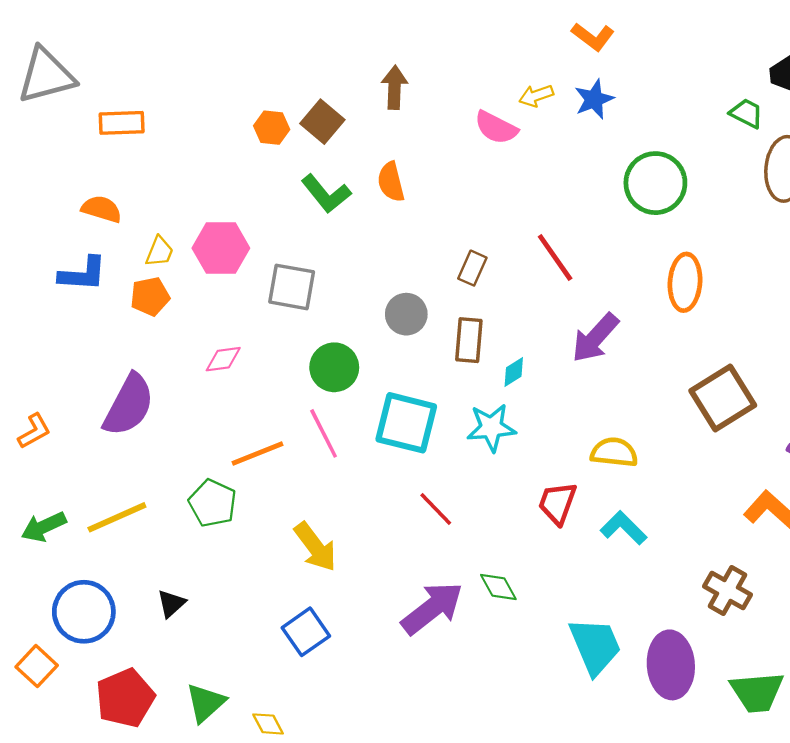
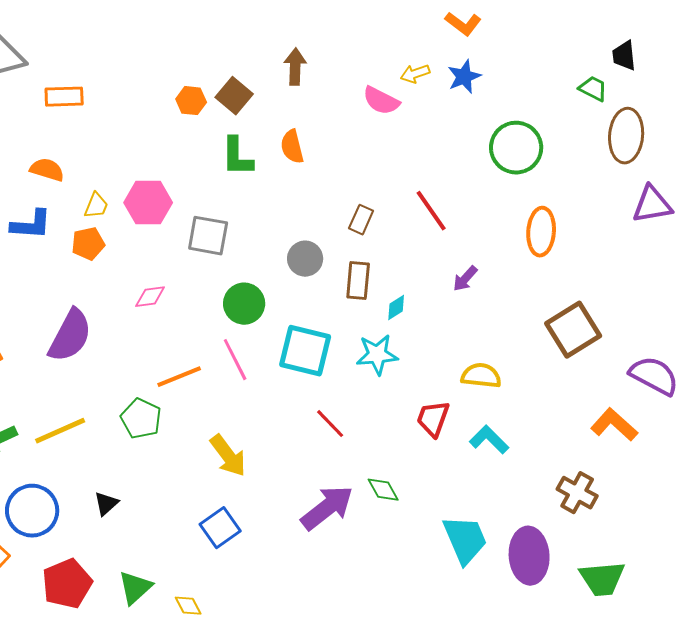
green L-shape: (326, 194) -> (237, 157), turned 39
purple arrow: (595, 338) -> (465, 279), size x0.6

